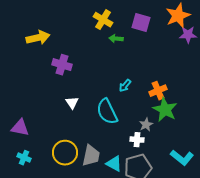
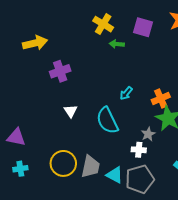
purple cross: (62, 65) -> (60, 71), turned -36
cyan cross: (24, 158) -> (20, 169), turned -32

